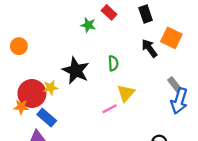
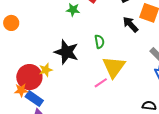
orange circle: (19, 46) -> (11, 23), moved
yellow triangle: (126, 93) -> (114, 67), size x1.4
blue rectangle: (47, 118) -> (34, 99), moved

